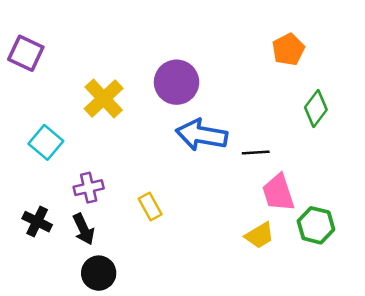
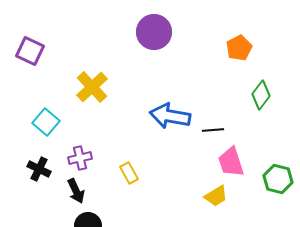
purple circle: (177, 82) -> (154, 32), moved
black cross: (37, 222) -> (39, 169), moved
green hexagon: (316, 225) -> (278, 179), moved

